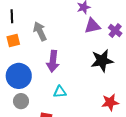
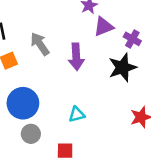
purple cross: (115, 31) -> (132, 39), moved
purple arrow: (53, 61) -> (76, 57), moved

